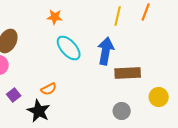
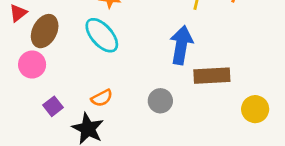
cyan ellipse: (69, 48) -> (102, 35), moved
gray circle: (122, 111) -> (160, 101), moved

